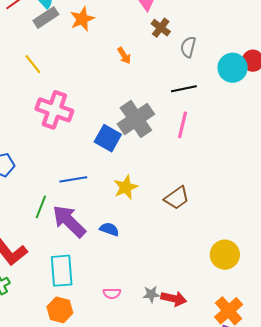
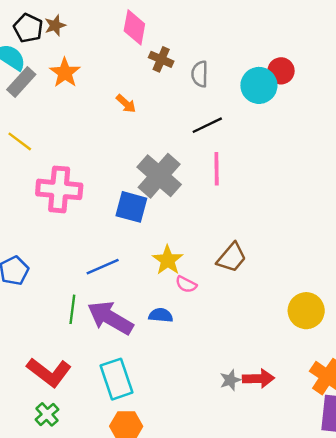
pink semicircle: (112, 293) -> (186, 284), moved, turned 42

